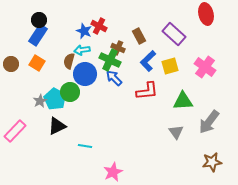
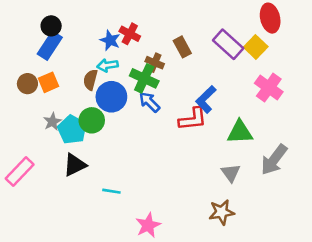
blue L-shape: (148, 61) -> (206, 99), moved
orange square: (37, 63) -> (48, 82), turned 35
brown circle: (11, 64) -> (27, 84), moved
yellow square: (170, 66) -> (256, 47), moved, turned -30
gray star: (40, 101) -> (52, 122), moved
brown star: (212, 162) -> (222, 212), moved

